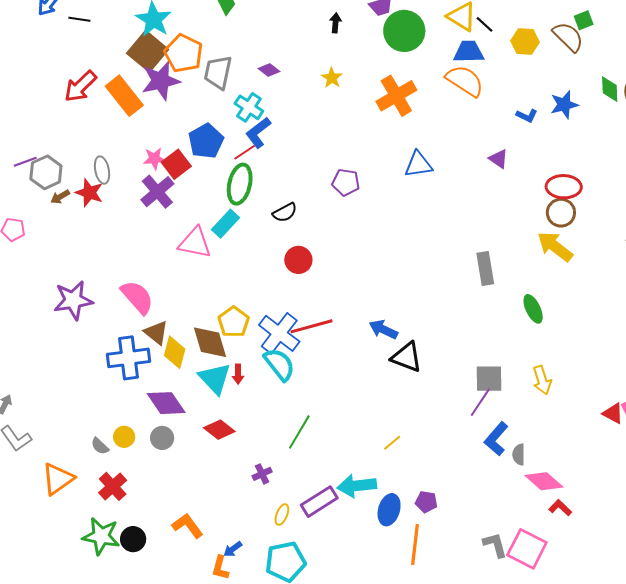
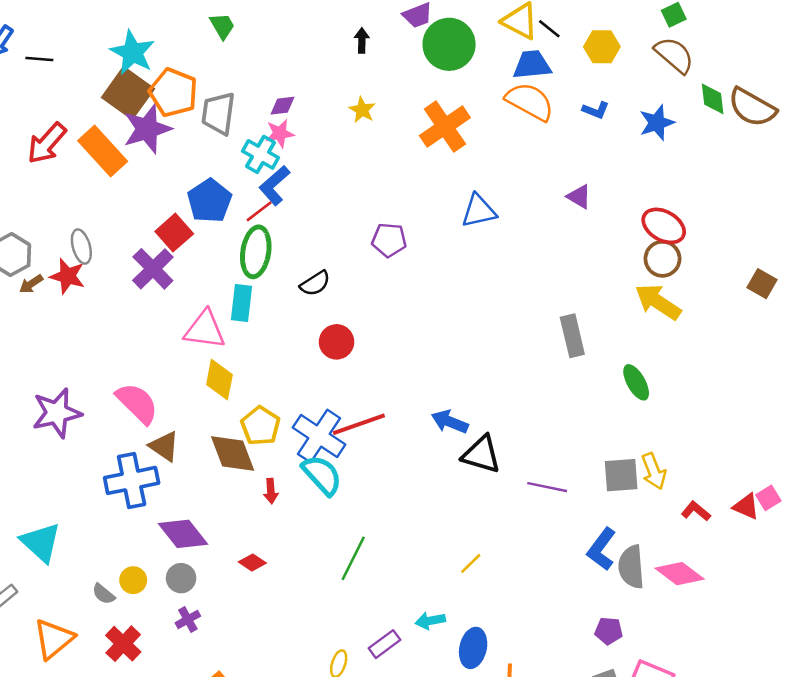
brown semicircle: (568, 37) -> (674, 55), moved
purple diamond: (269, 70) -> (282, 106), turned -40
blue L-shape: (527, 116) -> (596, 110), moved
pink star: (154, 159) -> (280, 133), moved
red ellipse: (564, 187) -> (664, 226), turned 32
cyan rectangle: (225, 224) -> (241, 303), turned -32
yellow diamond: (175, 352) -> (219, 380), moved
cyan triangle: (215, 378) -> (41, 542), moved
gray square: (489, 379) -> (621, 475), moved
purple line: (480, 402) -> (547, 487), moved, turned 72
red diamond: (219, 430) -> (252, 563), size x0.7
gray semicircle: (519, 455) -> (631, 567), size x1.6
purple cross: (262, 474) -> (188, 619), moved
pink diamond: (544, 481) -> (679, 574), moved
cyan arrow: (357, 486) -> (430, 621), size x0.6
purple rectangle: (319, 502) -> (385, 644), size x0.7
purple pentagon: (426, 502) -> (609, 631), moved
red L-shape: (560, 508) -> (696, 511), moved

